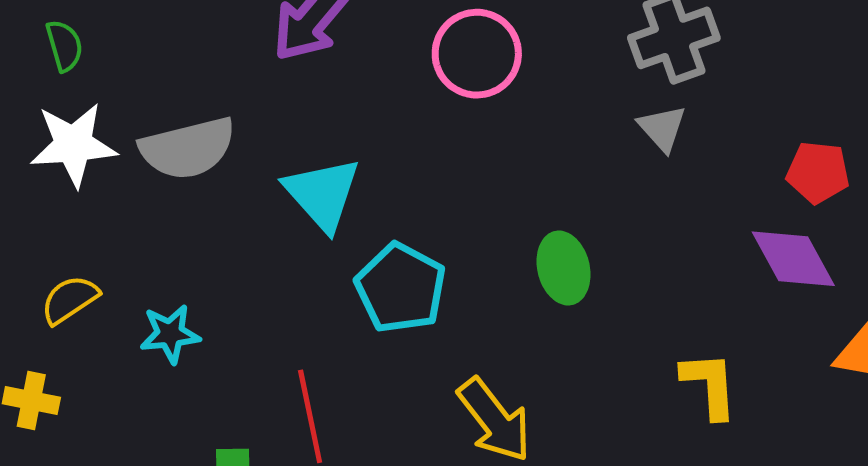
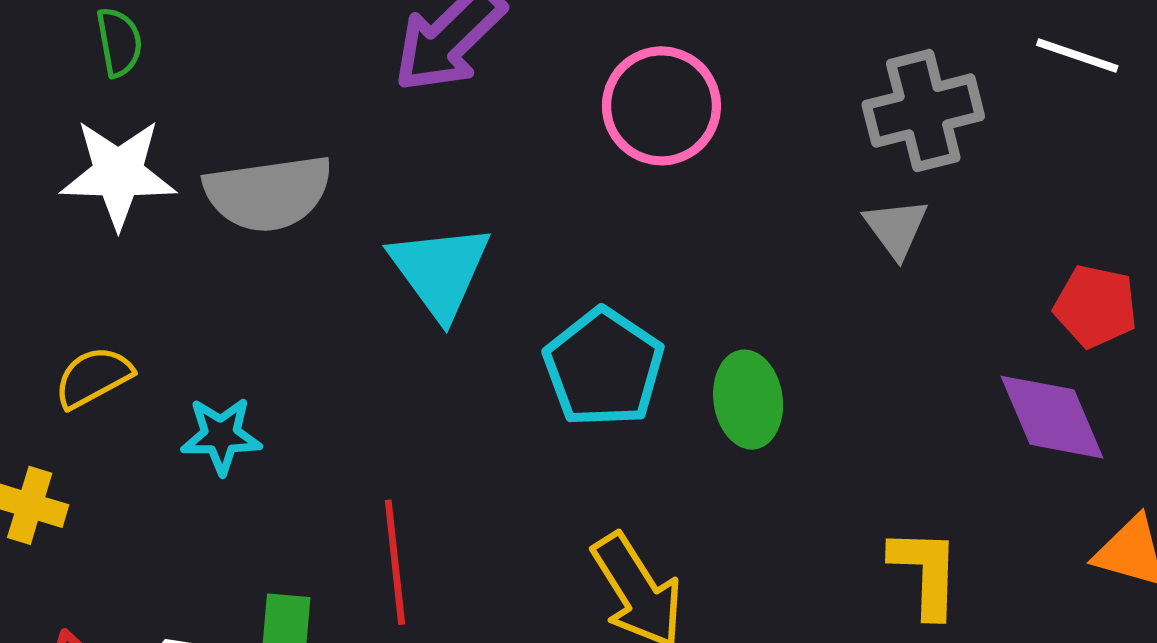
cyan pentagon: (401, 288) -> (604, 368), moved

